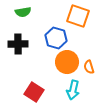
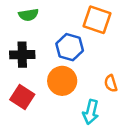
orange circle: (67, 62) -> (62, 81), moved
red square: (34, 92) -> (22, 97), moved

